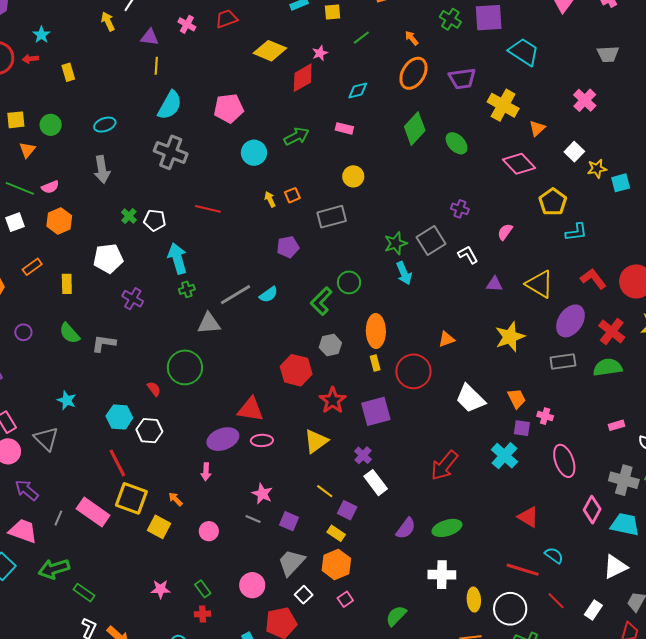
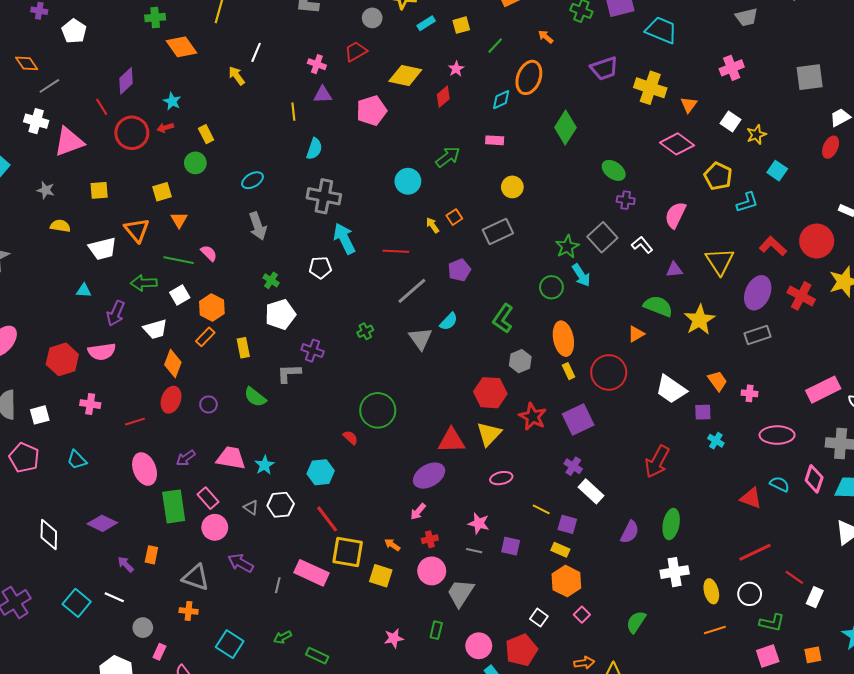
purple triangle: (150, 37) -> (323, 95), moved
orange ellipse: (413, 73) -> (529, 77), moved
red diamond: (303, 78) -> (443, 97), size x0.7
pink cross: (585, 100) -> (732, 68), turned 35
cyan semicircle: (170, 105) -> (314, 149), size x0.7
pink pentagon: (229, 108) -> (372, 111), moved
green circle: (51, 125) -> (195, 163), moved
green ellipse: (457, 143) -> (614, 170), moved
cyan square: (621, 183) -> (777, 171), moved, turned -30
pink semicircle: (50, 187) -> (209, 253), turned -102
red line: (208, 209) -> (396, 251), moved
green cross: (129, 216) -> (271, 280), moved
orange hexagon: (59, 221) -> (212, 307), moved
pink semicircle: (505, 232) -> (675, 215), size x1.5
cyan arrow: (177, 258) -> (344, 239), moved
green circle: (349, 282) -> (551, 287), moved
yellow triangle: (540, 284) -> (720, 261), turned 36
gray line: (236, 295) -> (412, 291), moved
gray triangle: (209, 323) -> (420, 338), moved, turned -50
gray L-shape: (104, 343) -> (289, 373), moved
green semicircle: (608, 367) -> (658, 306), moved, turned 40
cyan star: (67, 400) -> (265, 465), turned 30
pink rectangle: (617, 425) -> (823, 390), size x2.0
purple square: (522, 428) -> (703, 412), moved
white hexagon: (149, 431) -> (281, 505), moved
gray triangle: (46, 439) -> (251, 507), size x0.6
pink ellipse: (262, 440) -> (501, 478), moved
yellow triangle: (316, 441) -> (489, 434), moved
cyan cross: (504, 456) -> (716, 441), size x0.6
pink ellipse: (564, 461) -> (777, 435), turned -60
pink arrow: (206, 472) -> (418, 512), turned 48
green ellipse: (447, 528) -> (671, 524), turned -52
pink trapezoid: (23, 531) -> (231, 458), moved
pink circle: (209, 531) -> (432, 571), size x1.4
cyan semicircle: (554, 555) -> (780, 484), moved
gray trapezoid: (291, 562) -> (460, 593), moved
green arrow: (54, 569) -> (283, 637), size x0.6
red line: (523, 570) -> (755, 552), turned -32
pink circle: (252, 585) -> (479, 646), moved
green rectangle: (203, 589) -> (436, 630), turned 60
white circle: (510, 609) -> (750, 594), size x0.7
white rectangle: (593, 610) -> (815, 597), moved
red cross: (203, 614) -> (430, 539), moved

